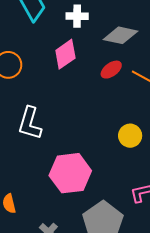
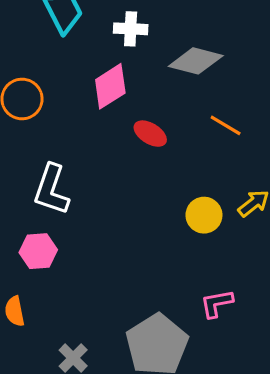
red ellipse: (111, 70) -> (150, 134), moved, turned 65
pink hexagon: (70, 173) -> (38, 251), moved, size x0.6

